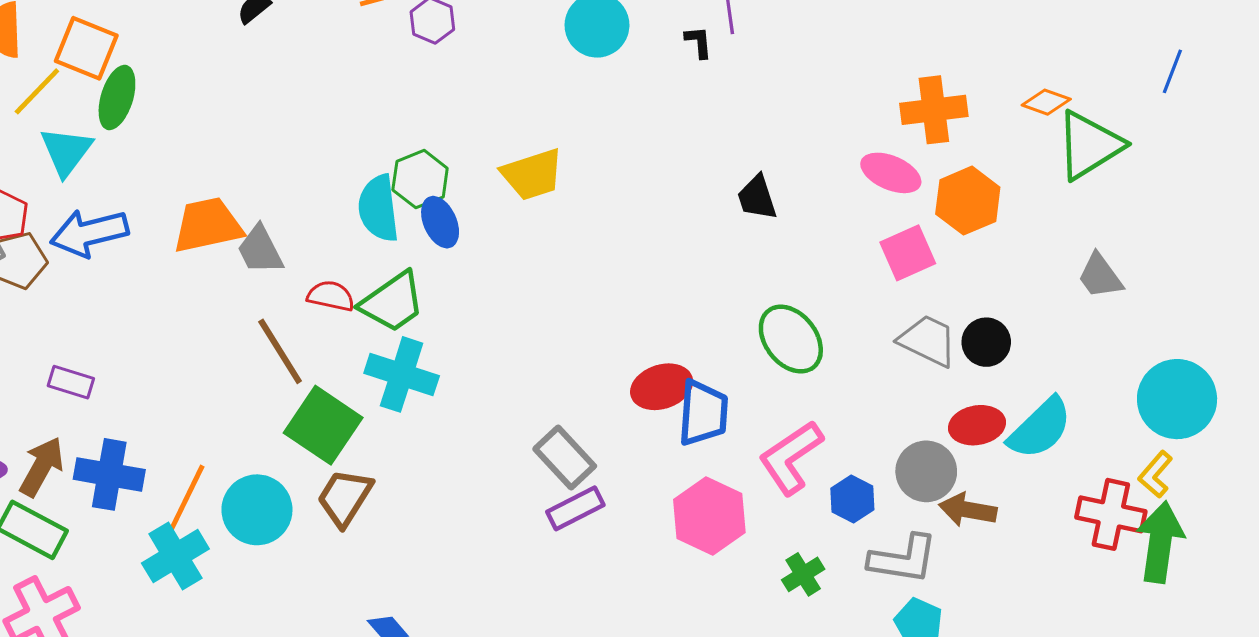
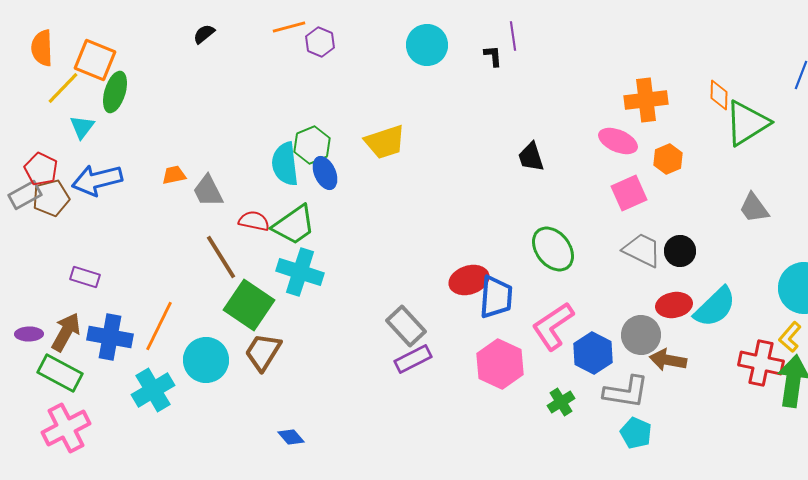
orange diamond: (1046, 102) -> (719, 95), turned 72
cyan triangle: (66, 151) -> (82, 127), size x0.7
orange hexagon: (968, 201) -> (668, 159), size x0.7
orange trapezoid: (208, 225) -> (174, 175), size x0.5
blue hexagon: (852, 499) -> (593, 353), size x1.4
orange line: (185, 502) -> (159, 326), moved

